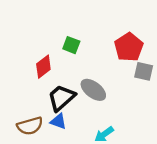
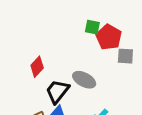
green square: (71, 45) -> (92, 27), moved

